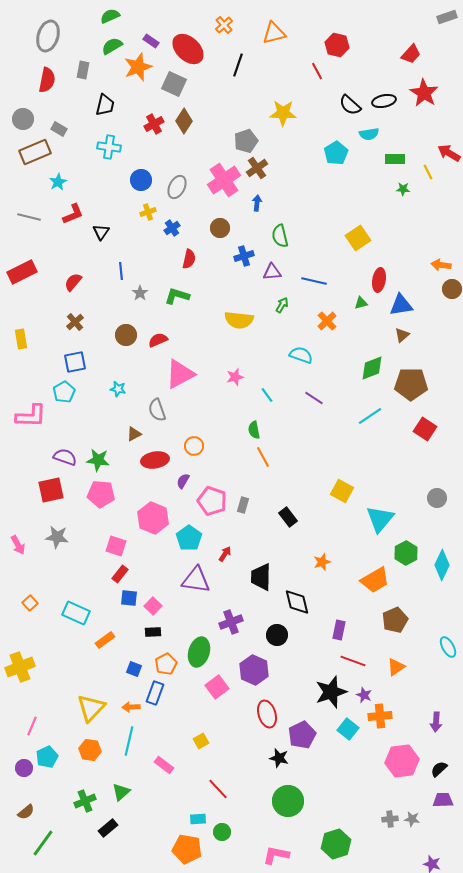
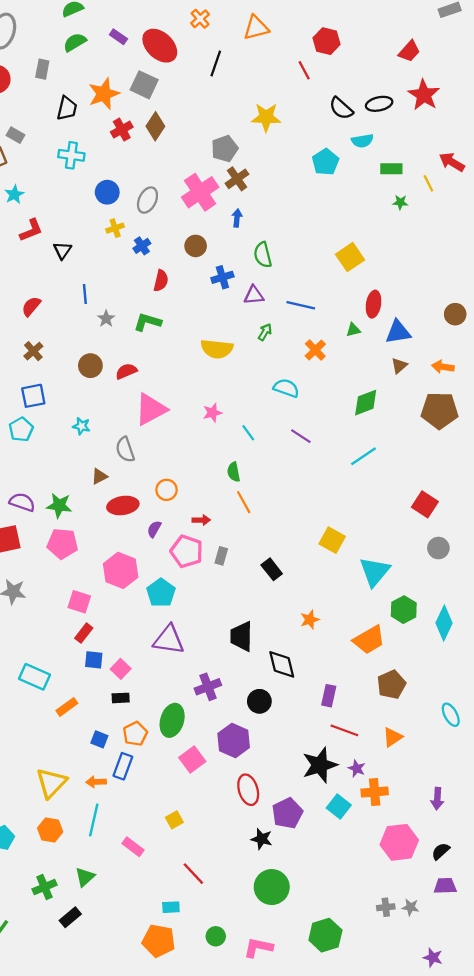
orange star: (138, 67) -> (104, 94), moved
orange arrow: (441, 265) -> (443, 367), moved
brown pentagon: (411, 384) -> (440, 410), moved
red square: (425, 429) -> (425, 504), moved
red arrow: (225, 554) -> (201, 520), moved, turned 56
green circle: (222, 832) -> (216, 936), moved

